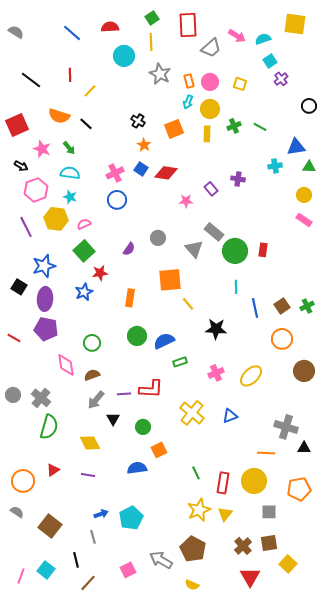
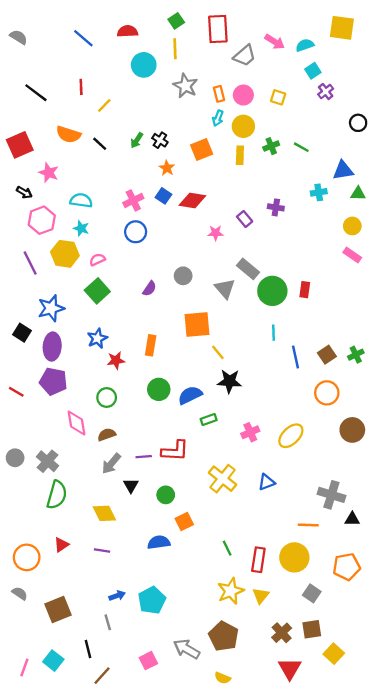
green arrow: (69, 148) -> (137, 140), moved, turned 72
red star: (100, 273) -> (116, 360), moved
black star: (216, 329) -> (229, 381), moved
gray square: (269, 512) -> (312, 593), turned 35
brown square: (50, 526) -> (58, 610), turned 30

